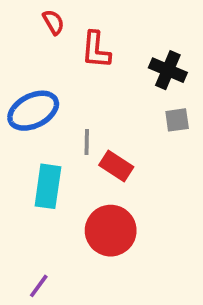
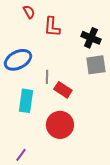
gray square: (177, 120) -> (96, 65), size x1.5

